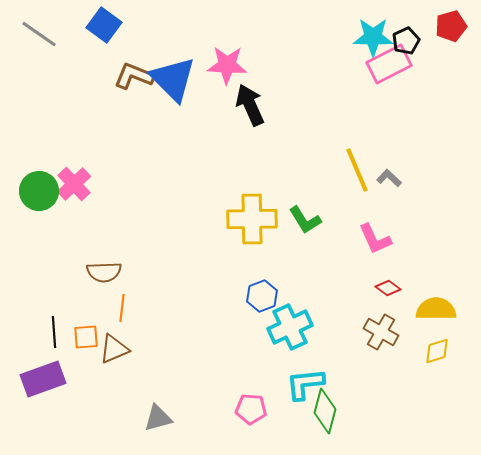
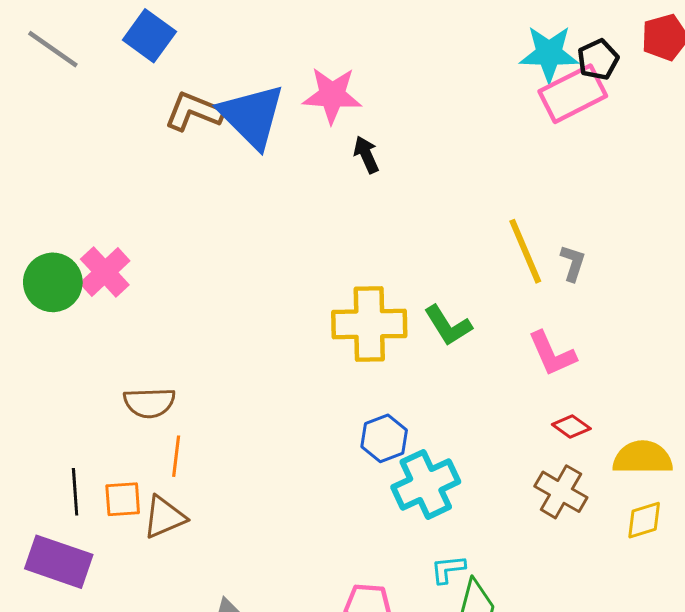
black arrow: (250, 105) -> (366, 155), size x0.6
gray L-shape: (389, 178) -> (573, 263), turned 65
purple rectangle: (43, 379) -> (59, 562), turned 39
cyan L-shape: (305, 384) -> (448, 569), size x0.6

